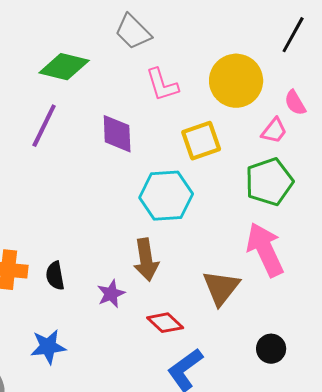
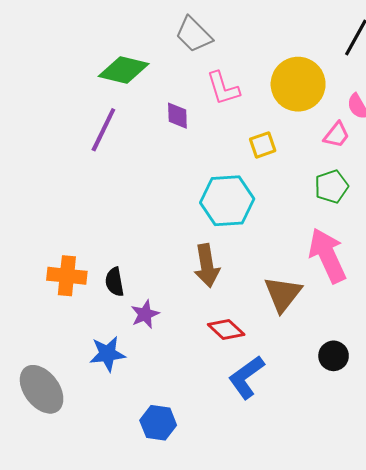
purple diamond: (117, 134) -> (177, 116), moved, size x0.7
yellow square: (201, 141) -> (263, 145), size x0.7
green pentagon: (269, 182) -> (332, 187), size x0.7
purple star: (111, 294) -> (145, 314), moved

